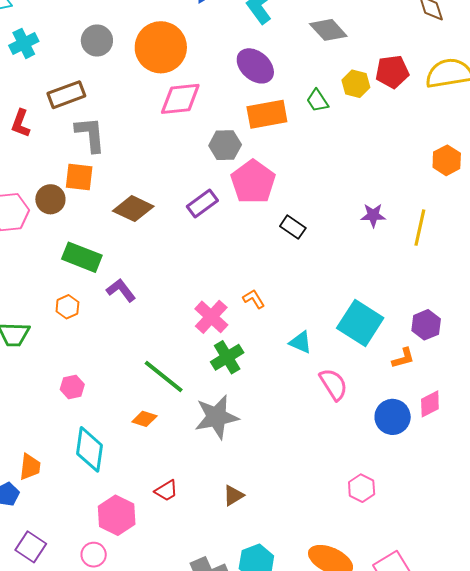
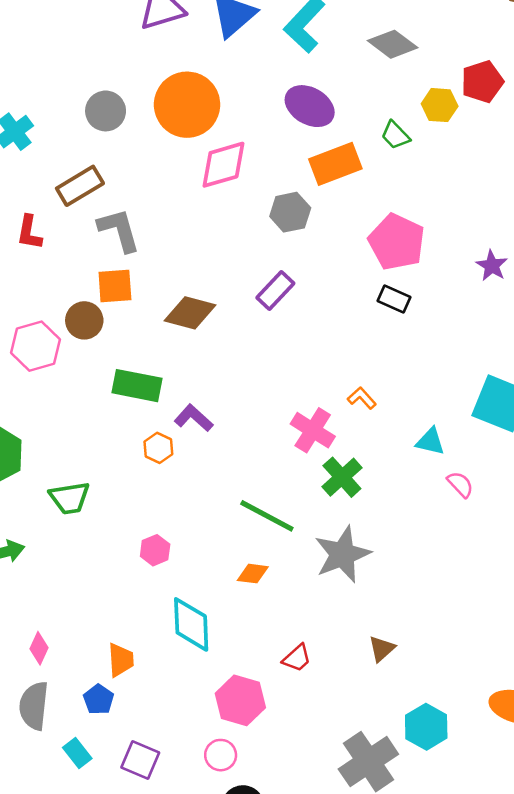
pink pentagon: (253, 182) -> (397, 242), moved
purple star: (373, 215) -> (492, 266), turned -30
orange hexagon: (67, 307) -> (158, 448), moved
pink semicircle: (333, 384) -> (460, 484), moved, size x0.7

